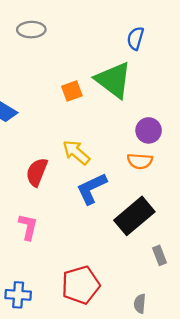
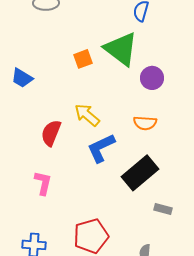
purple circle: (149, 130) -> (152, 78), moved
gray rectangle: (160, 255) -> (163, 209), turned -54

